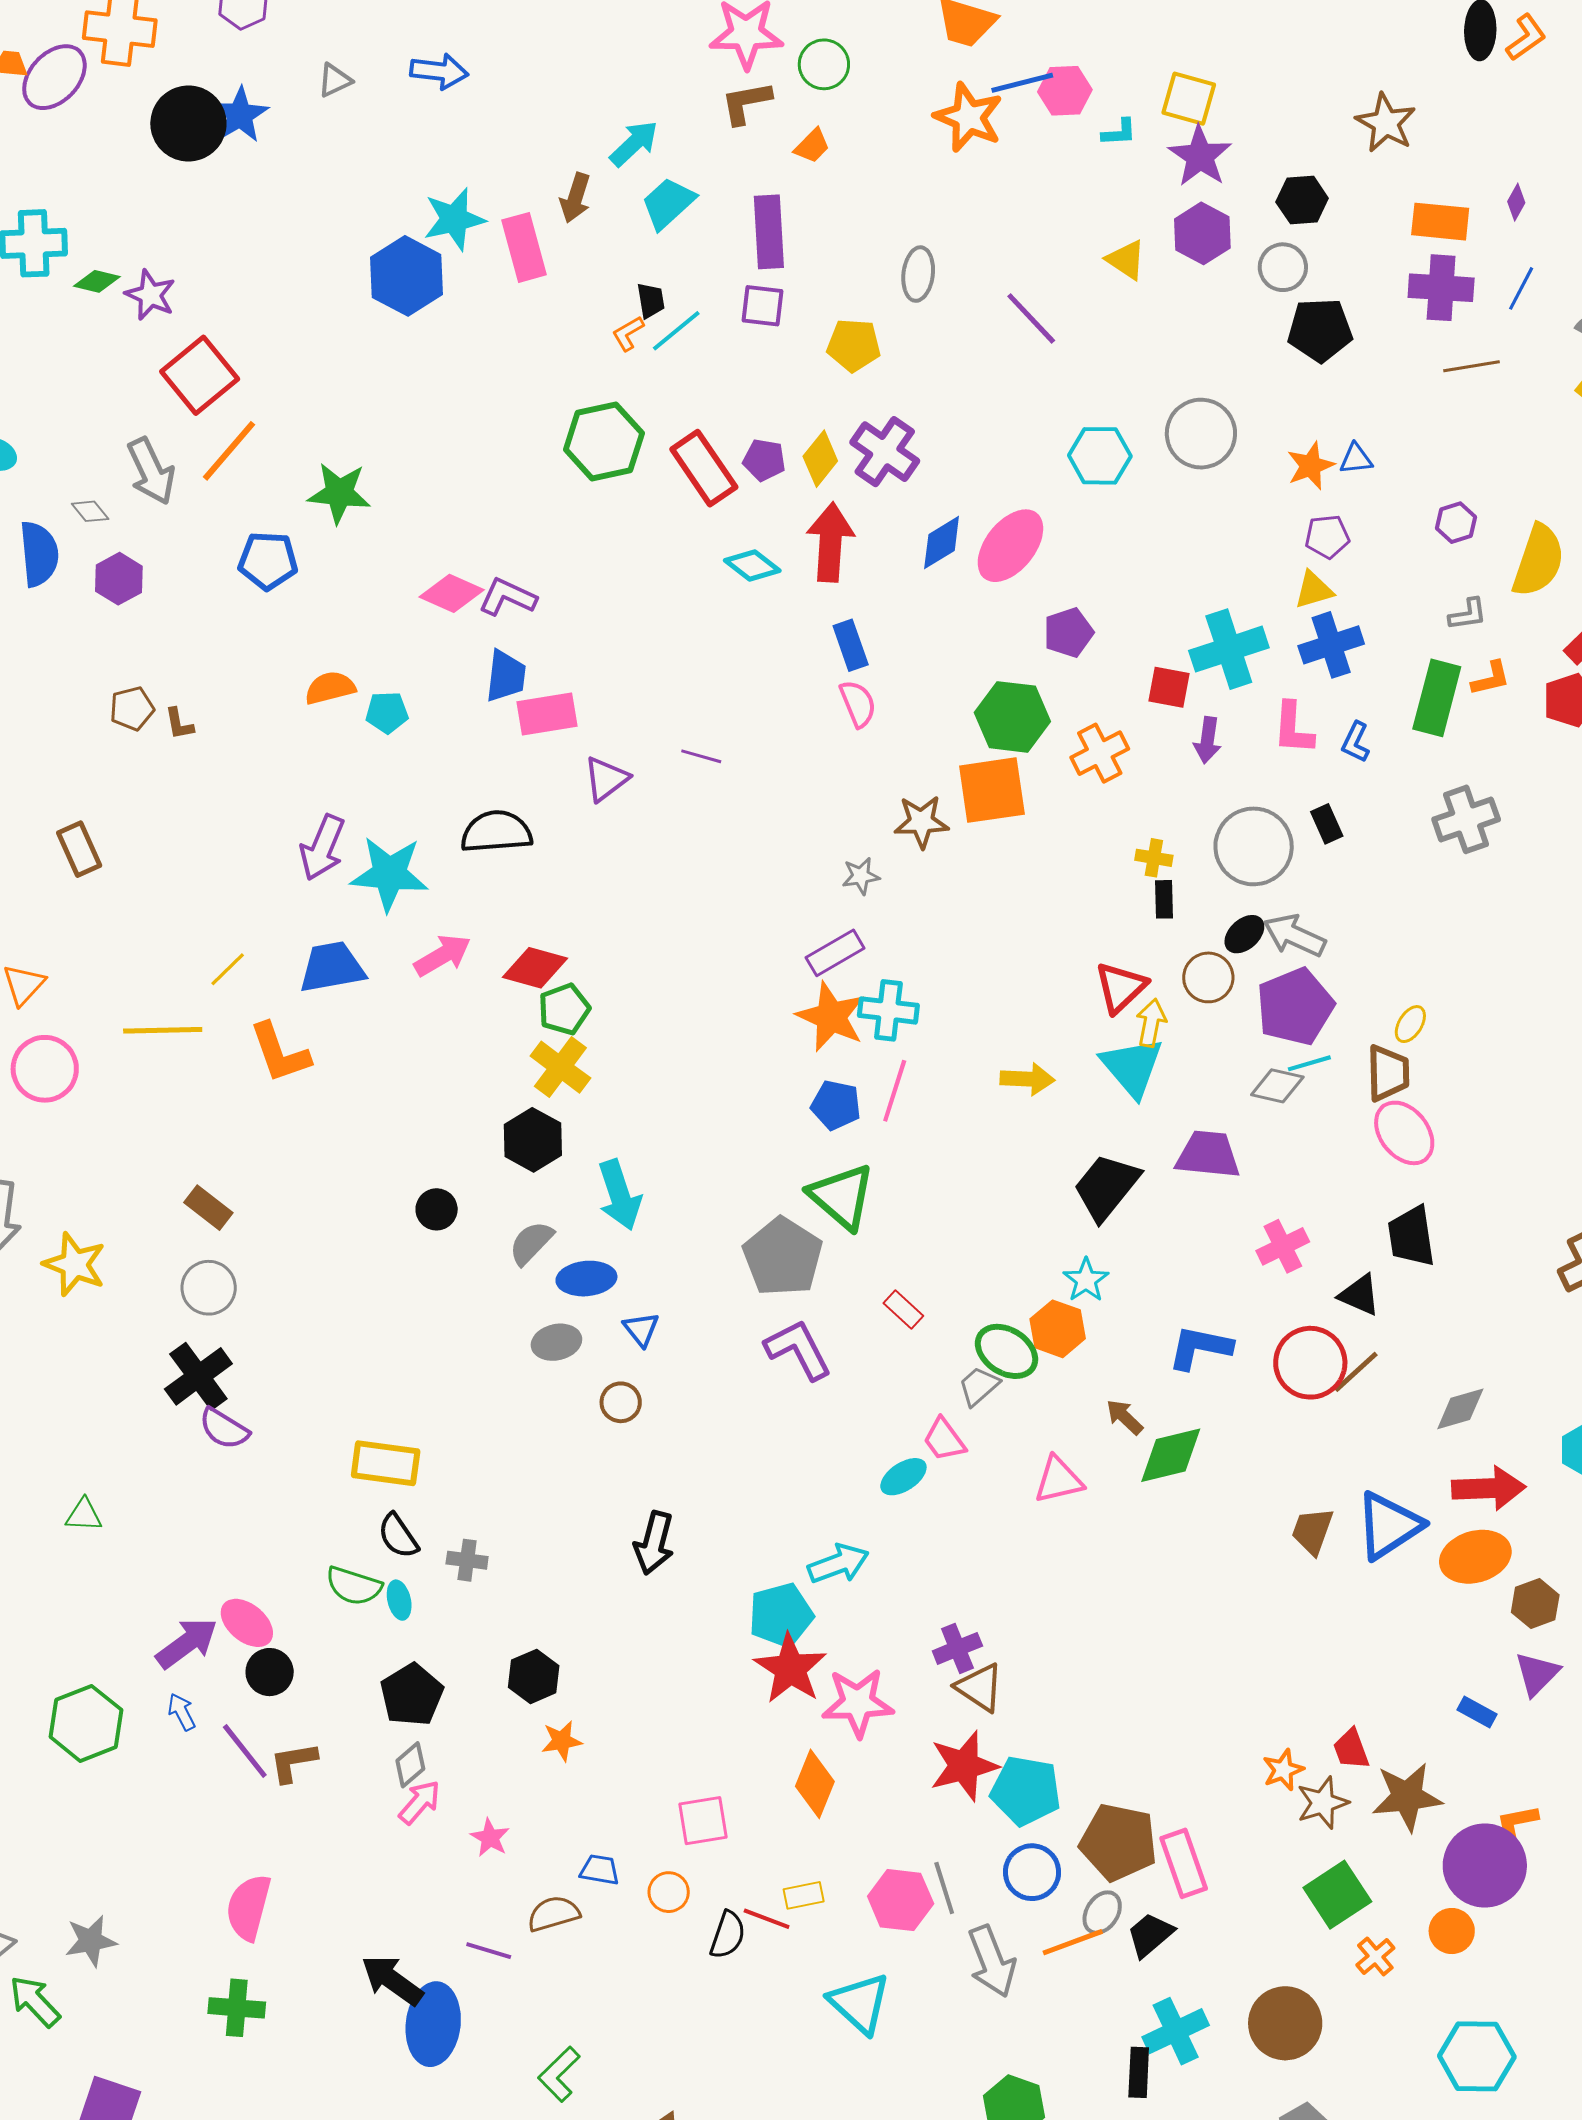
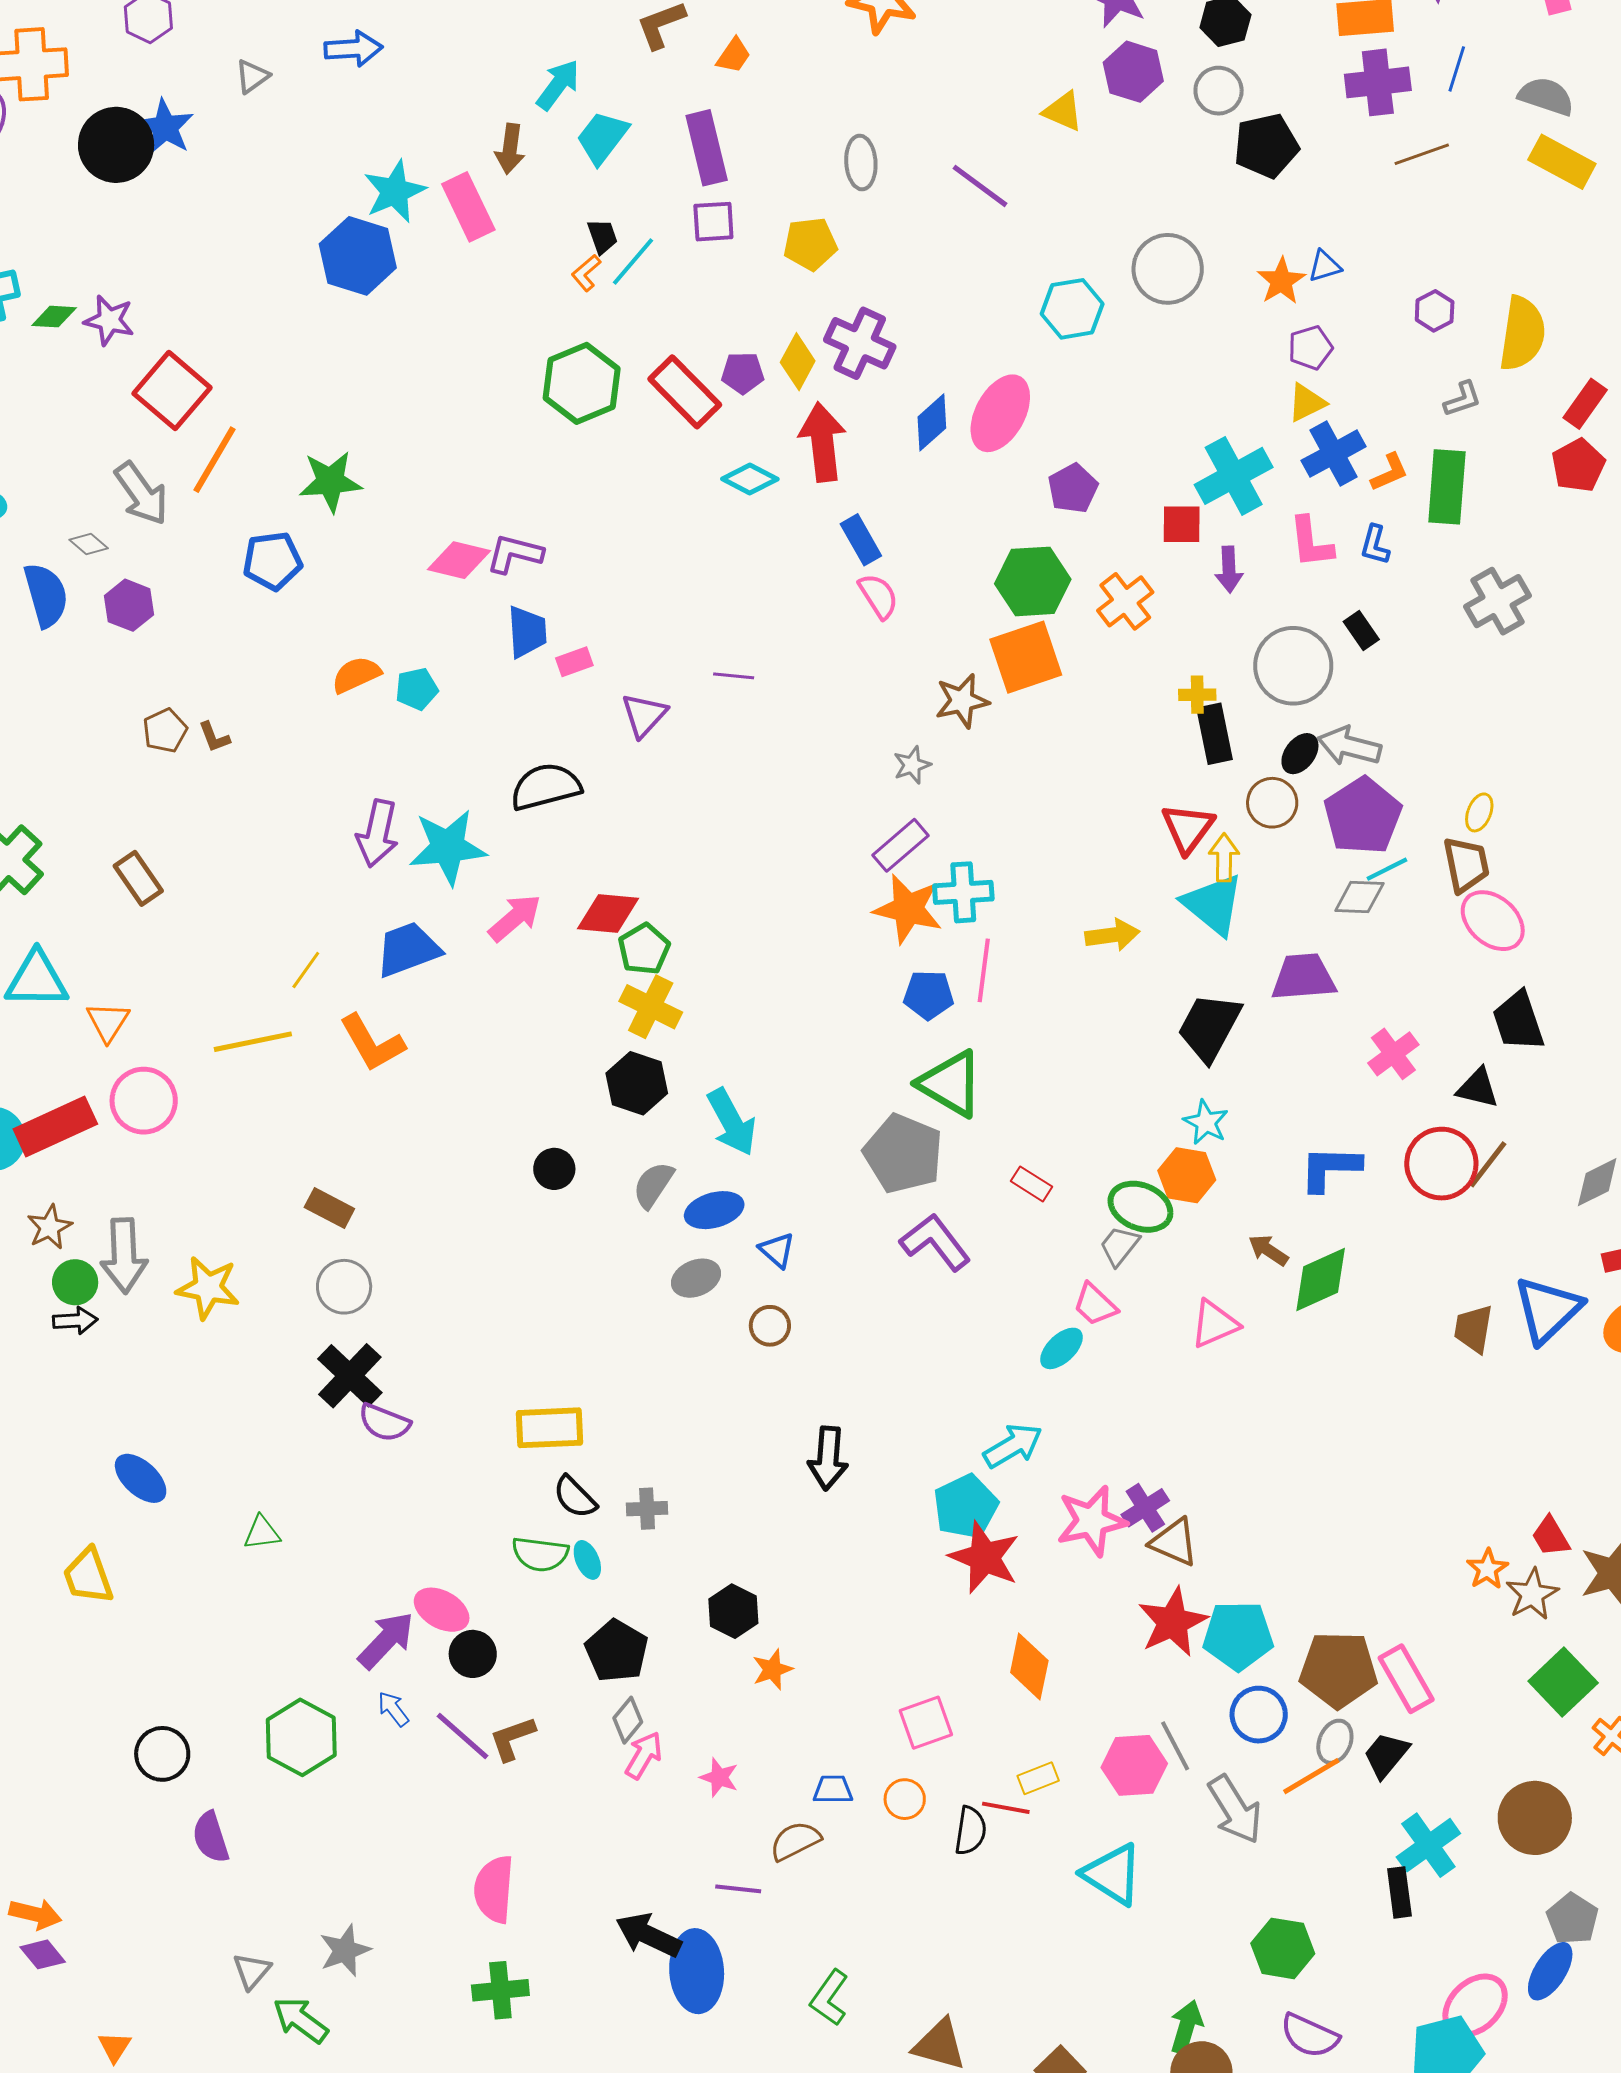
orange L-shape: (1491, 678) -> (1390, 472), moved
pink rectangle: (547, 714) -> (574, 662), size x0.6
black rectangle: (1164, 899) -> (1215, 734), size x1.5
pink star: (858, 1703) -> (1092, 1521), moved

